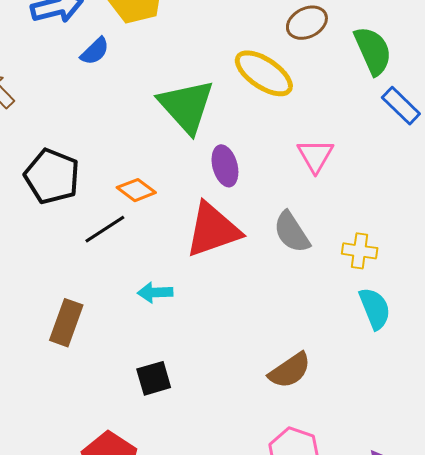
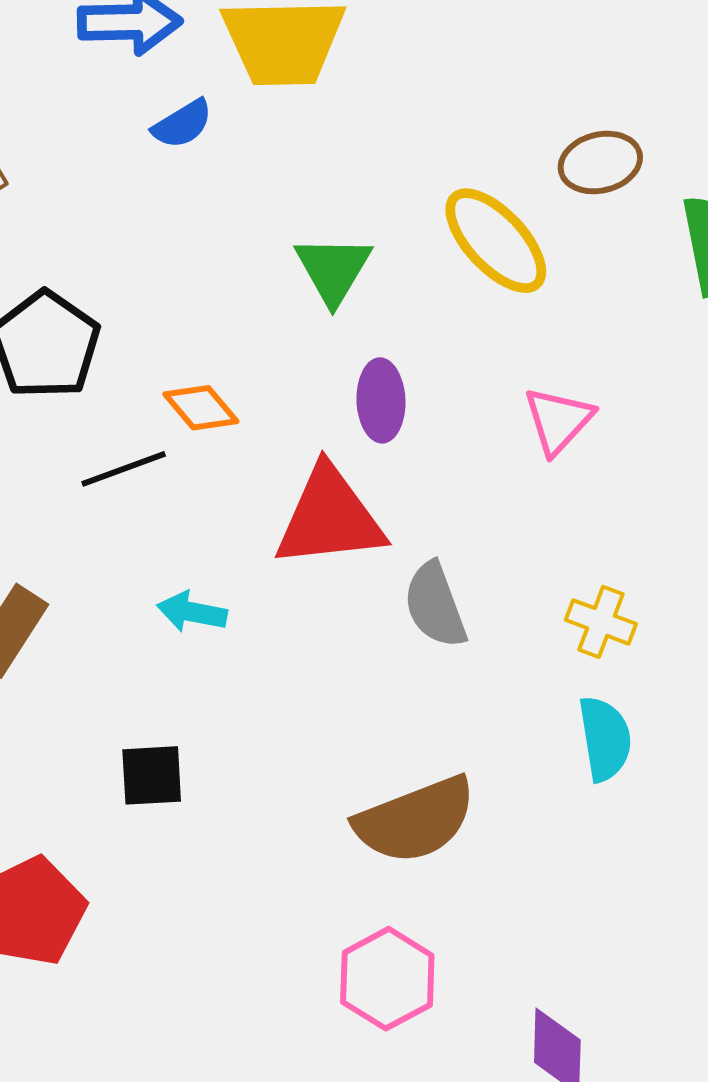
green triangle: (186, 106) -> (333, 269), size x0.7
gray semicircle: (292, 232) -> (435, 605), moved
brown semicircle: (290, 370) -> (415, 820), size x1.4

